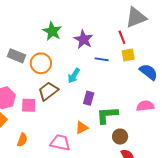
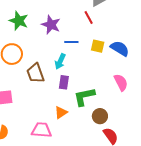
yellow square: (128, 55) -> (98, 46), moved, turned 32
cyan arrow: (74, 76) -> (60, 61), moved
brown trapezoid: (48, 91) -> (35, 73), moved, turned -65
pink semicircle: (145, 106) -> (121, 82), turned 78

